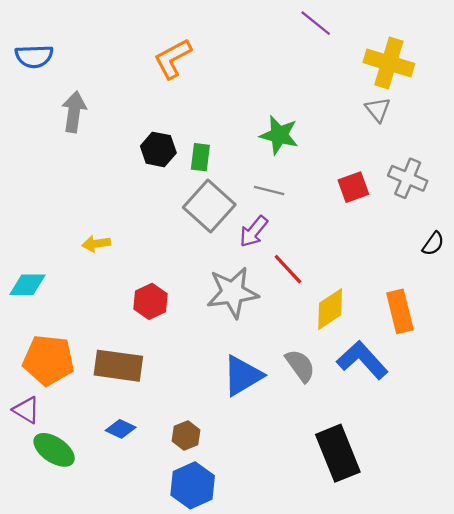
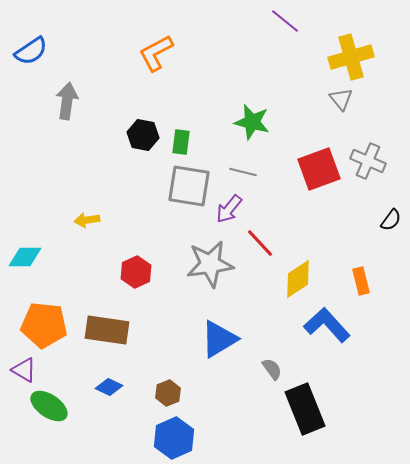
blue semicircle: (34, 56) -> (31, 51), turned -32
yellow cross: (389, 63) -> (351, 57), turned -33
red square: (353, 187) -> (319, 169), size x1.5
gray square: (209, 206) -> (189, 186), turned -33
orange rectangle: (400, 311) -> (361, 281), size x0.7
gray semicircle: (300, 366) -> (272, 369), moved, size x0.7

